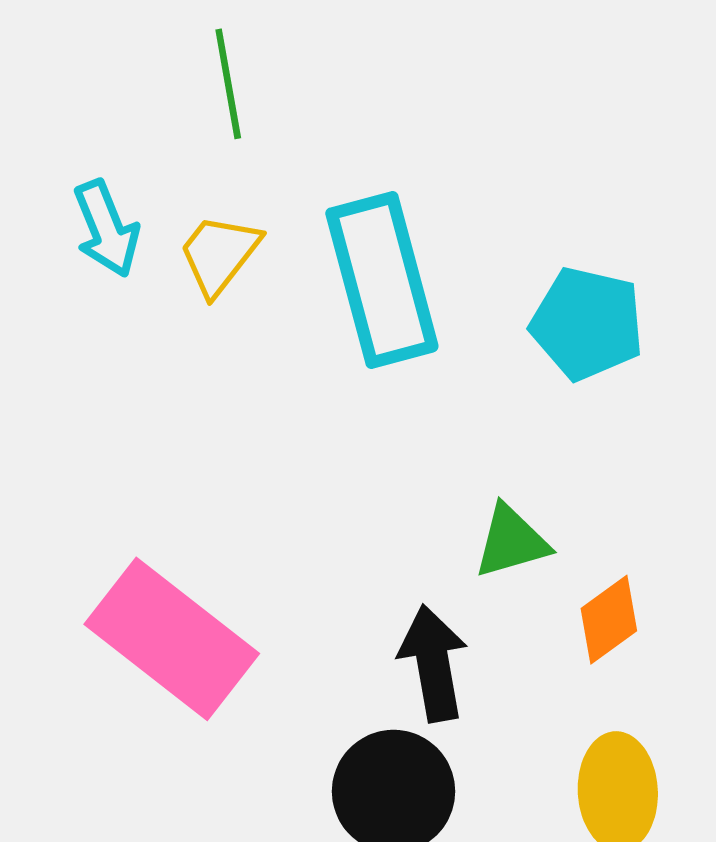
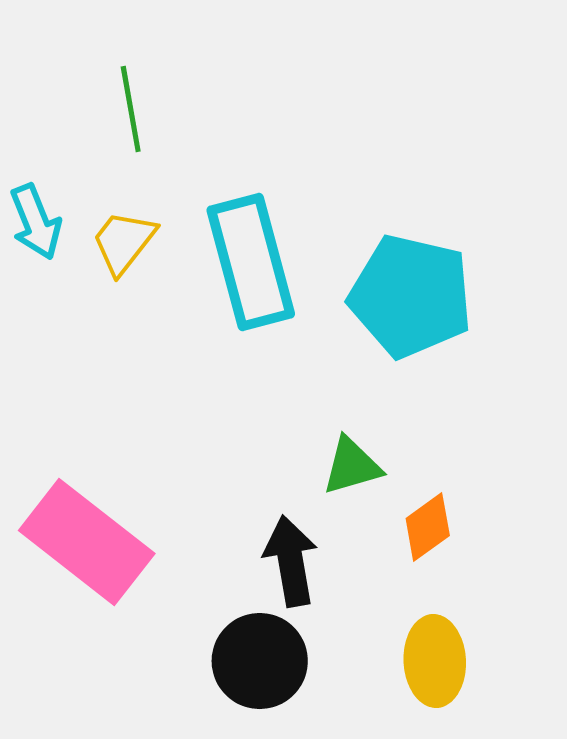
cyan pentagon: (587, 324) -> (411, 296), size x1.4

